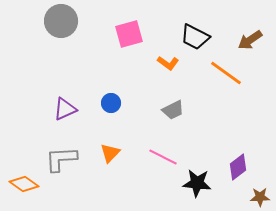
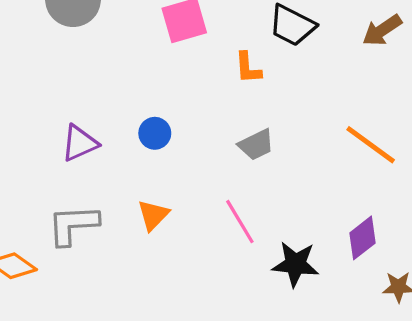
orange L-shape: (168, 63) -> (248, 68), turned 50
orange line: (226, 73) -> (371, 145), moved
pink line: (163, 157) -> (240, 222), turned 32

